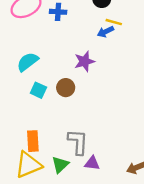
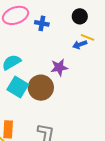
brown circle: (66, 88) -> (41, 88), size x1.6
cyan square: (38, 90) -> (18, 87), size x1.5

